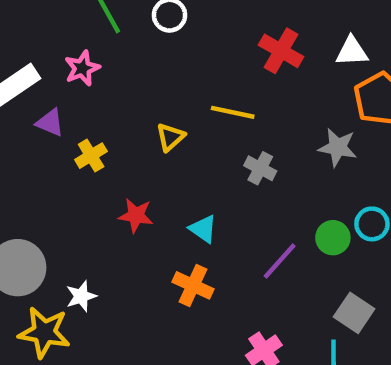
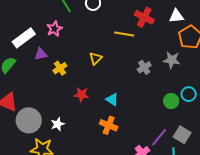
yellow line: (233, 112) -> (124, 34), moved
purple triangle: (50, 123) -> (41, 54), turned -32
gray cross: (260, 168) -> (144, 67), moved, turned 32
purple line: (280, 261) -> (159, 137), moved
white star: (81, 296) -> (58, 124), moved

